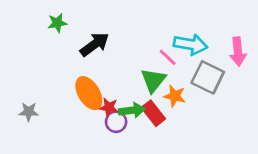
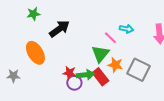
cyan arrow: (191, 44) -> (126, 29), size x0.6
gray square: (208, 77) -> (138, 70), moved
orange ellipse: (89, 93) -> (35, 53), moved

